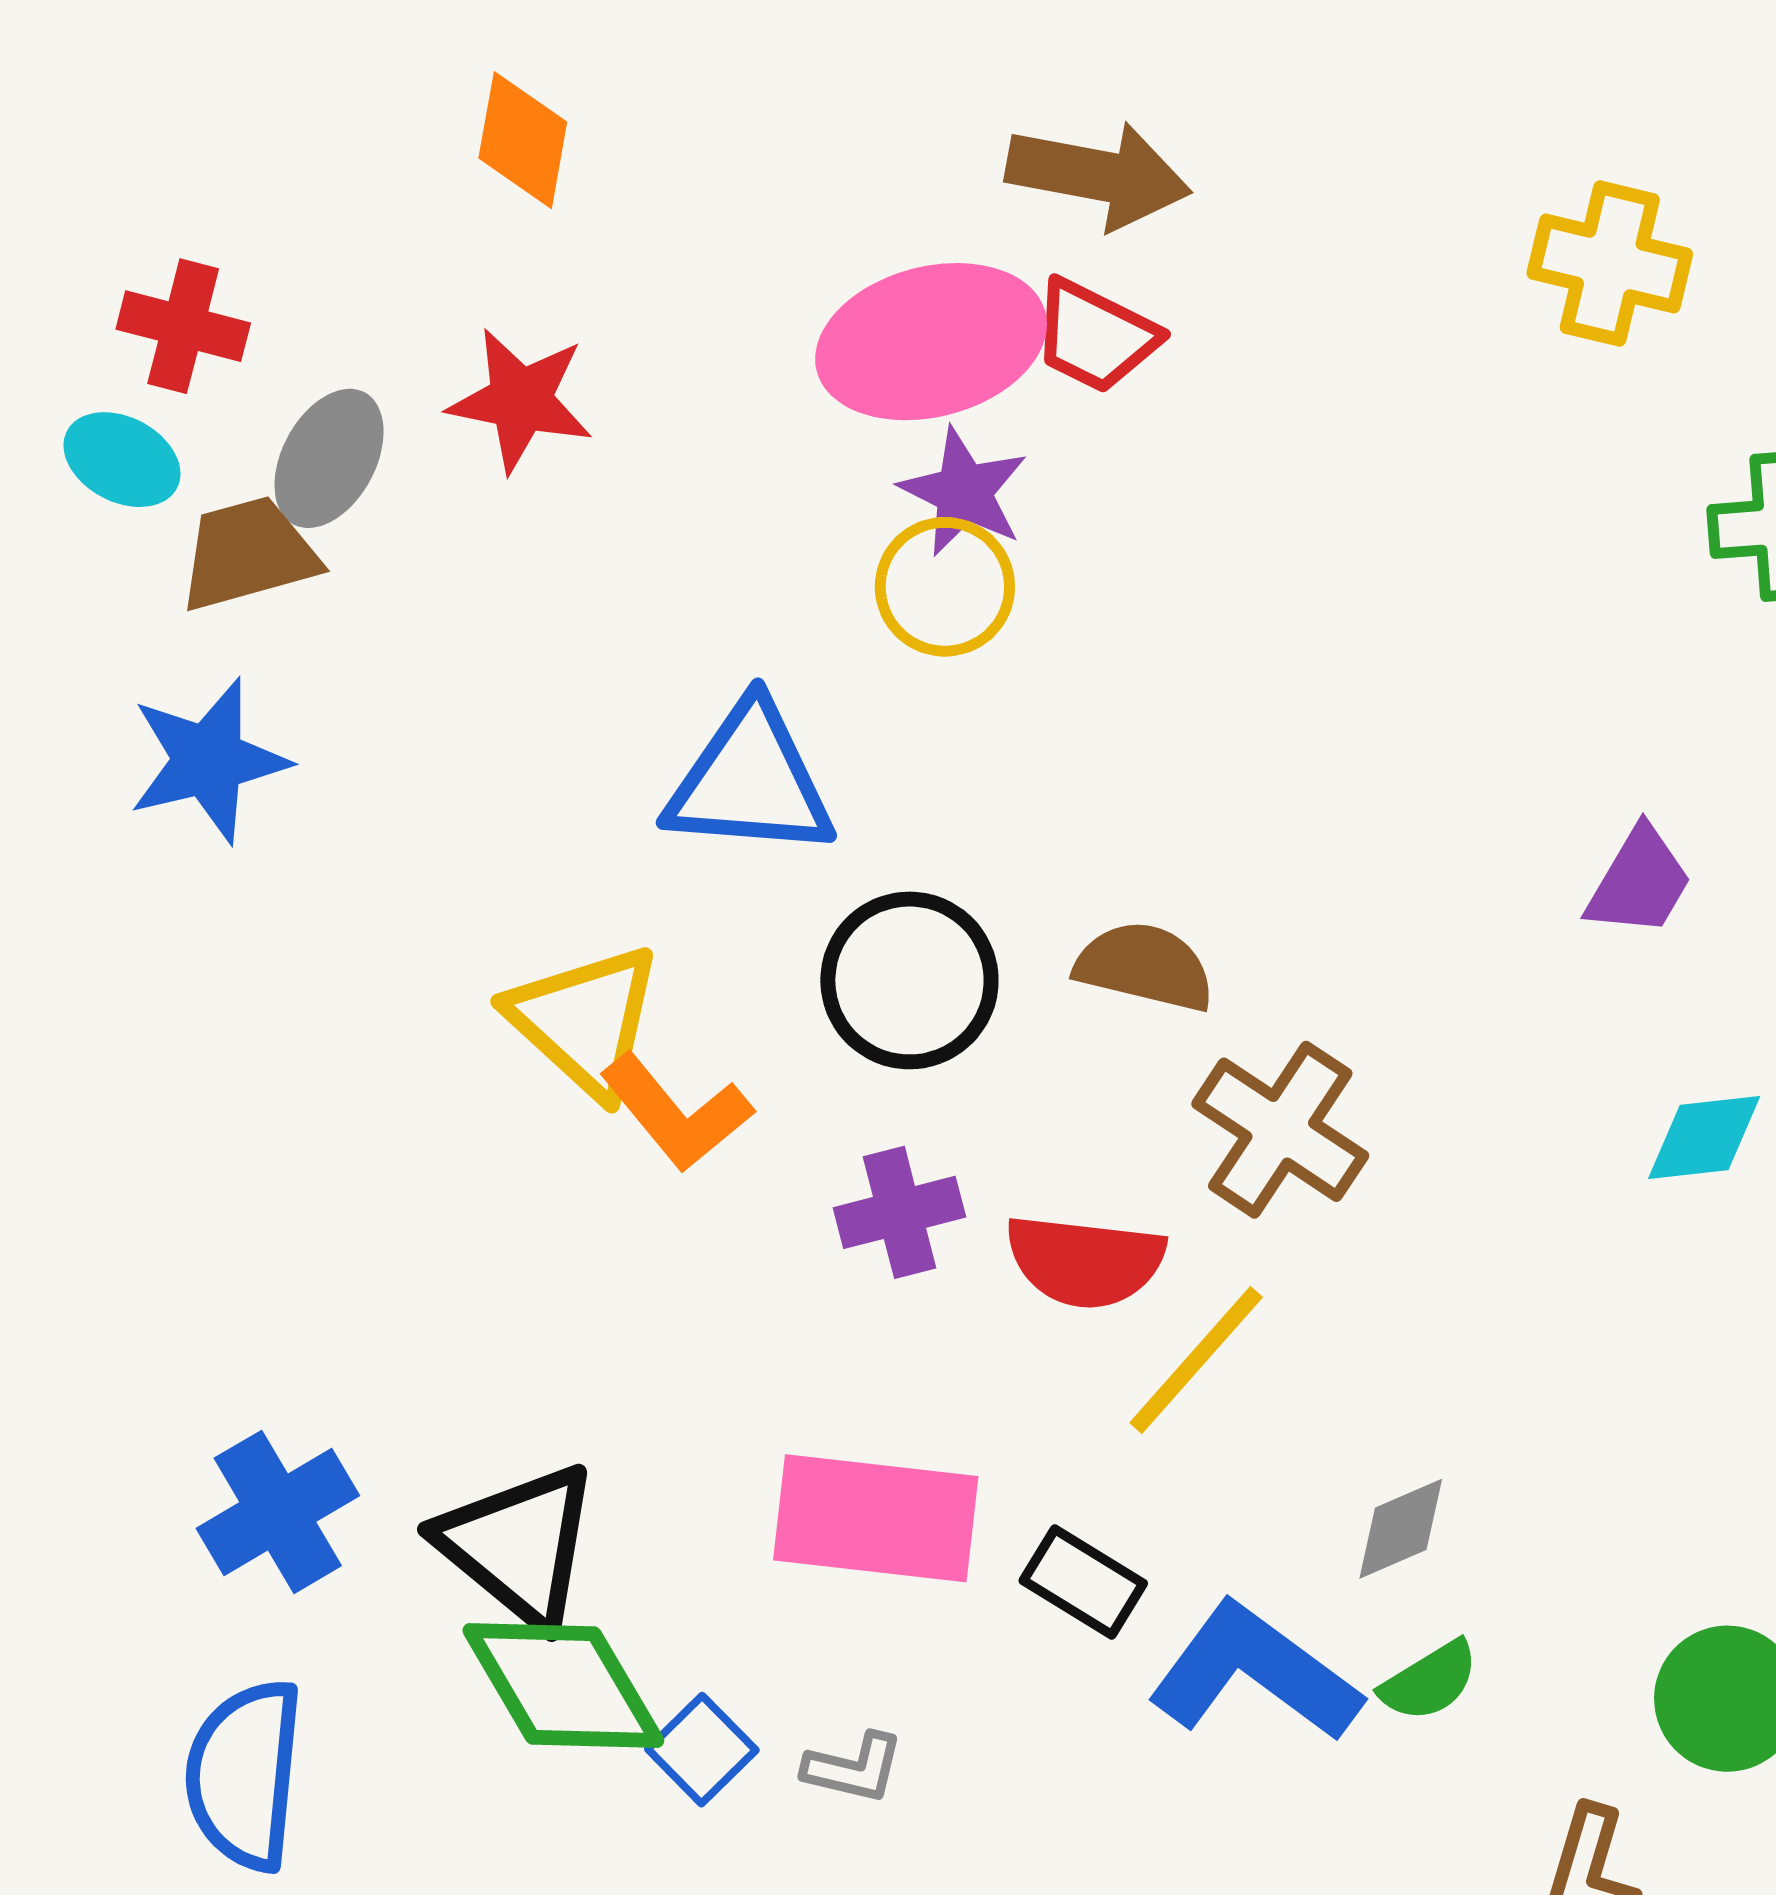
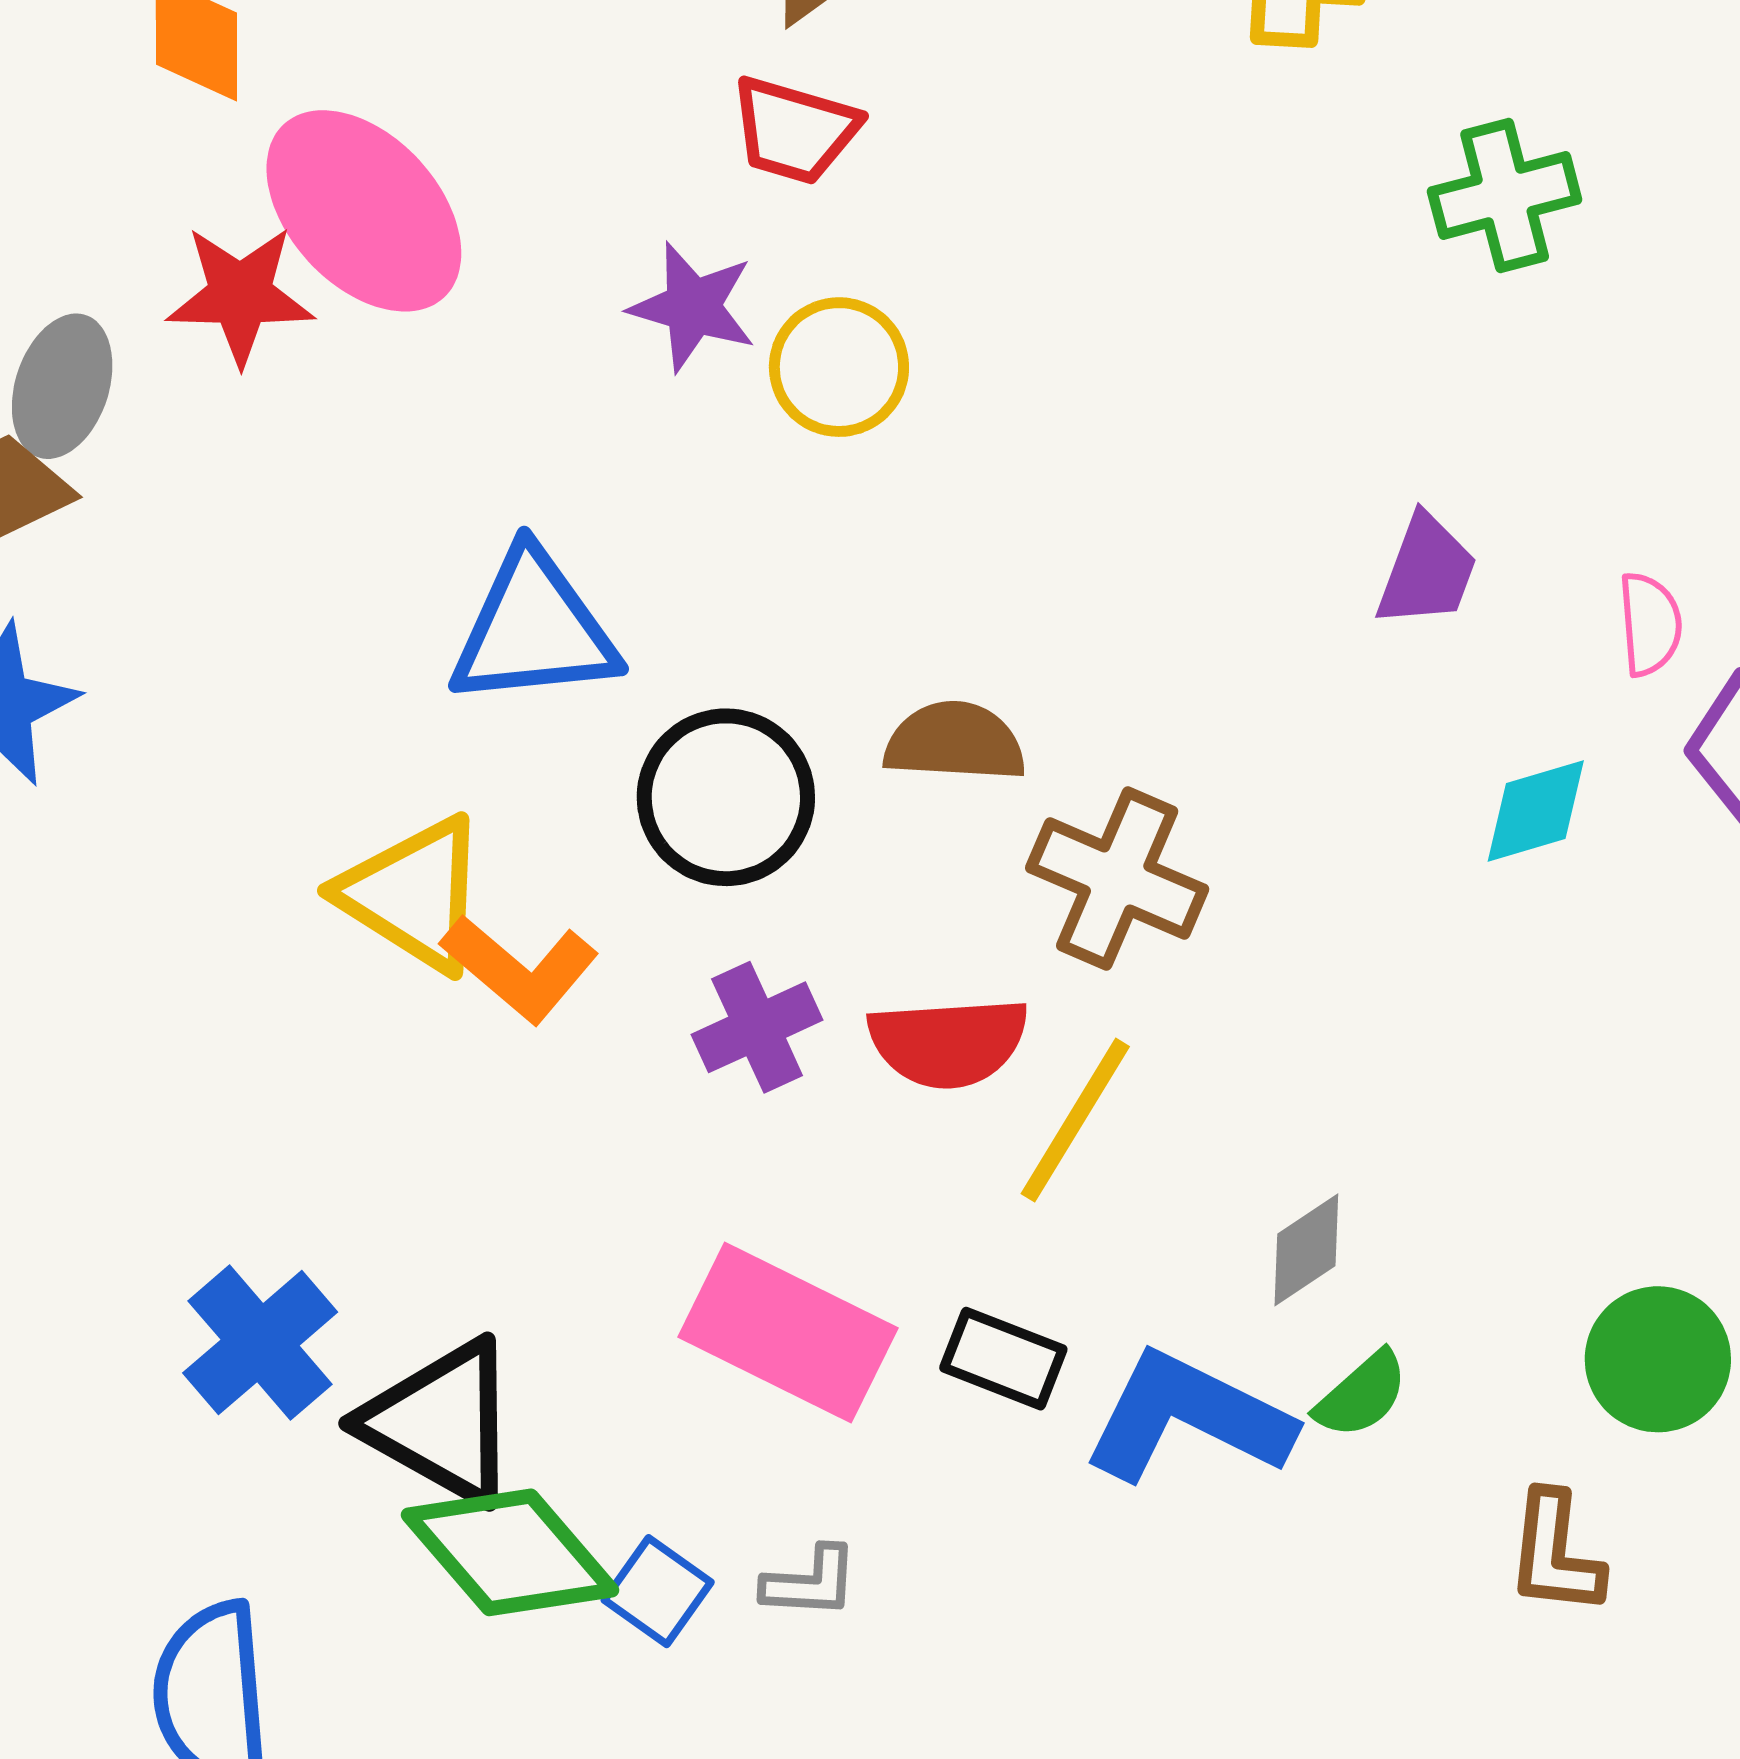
pink ellipse: (931, 342) -> (364, 211), moved, turned 72
yellow circle: (945, 587) -> (839, 367), moved
blue cross: (278, 1512) -> (260, 1343), moved
pink rectangle: (876, 1518) -> (788, 1332), turned 30

